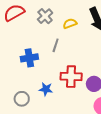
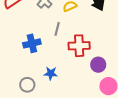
red cross: (71, 77) -> (79, 46), moved

